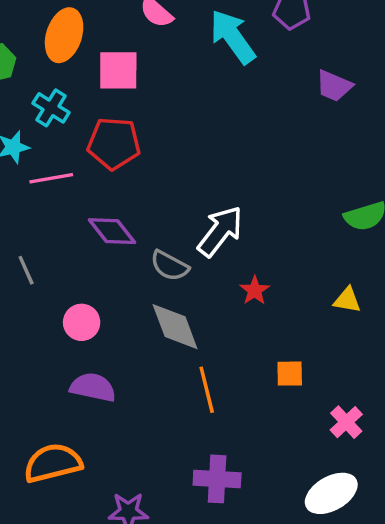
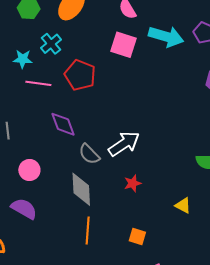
cyan arrow: (233, 37) -> (166, 37), turned 124
pink square: (118, 70) -> (124, 45), moved

